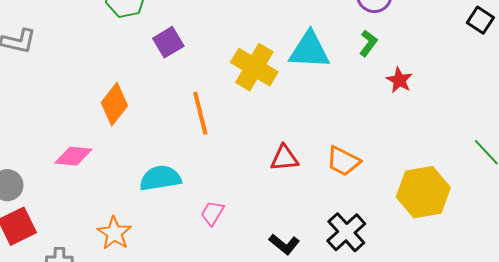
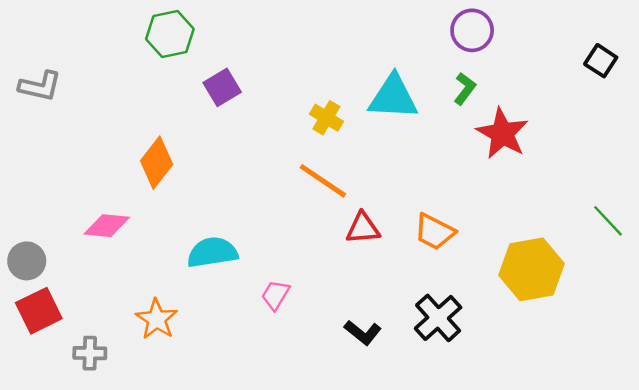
yellow cross: (254, 67) -> (326, 118), size x0.6
red star: (399, 80) -> (502, 133), size x1.6
orange line: (200, 113) -> (323, 181), moved, turned -42

